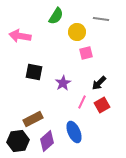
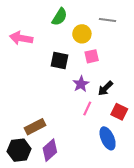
black square: (34, 72) -> (60, 61), moved
purple star: (63, 83) -> (81, 84), moved
red square: (102, 105) -> (119, 112), moved, turned -35
blue ellipse: (74, 132) -> (108, 138), moved

